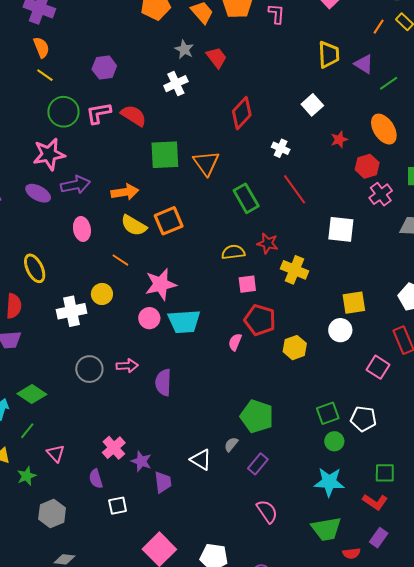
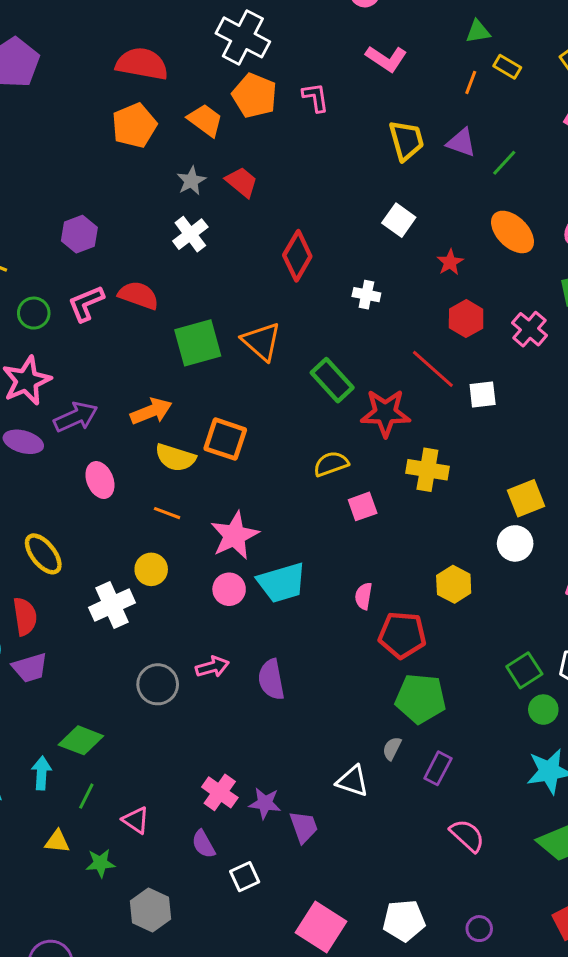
gray star: (184, 49) -> (191, 181), turned 30
green circle: (63, 112) -> (34, 313), size x0.7
red hexagon: (367, 166) -> (466, 319), moved
red line: (295, 189) -> (433, 369), moved
orange square: (169, 221) -> (225, 439), turned -36
white square: (341, 229) -> (483, 395), size x0.7
red star: (268, 243) -> (385, 413), moved, size x1.5
red pentagon: (260, 320) -> (402, 635), moved
green star: (27, 476) -> (100, 863), turned 30

